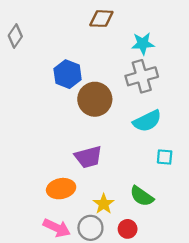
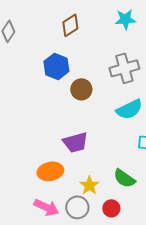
brown diamond: (101, 19) -> (70, 25), moved, turned -35
cyan star: (143, 44) -> (125, 19), moved
brown circle: (95, 99) -> (81, 89), size x0.7

